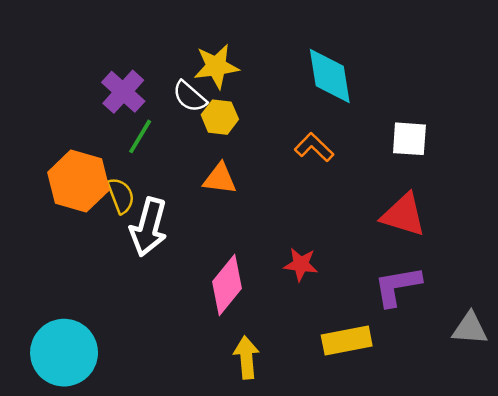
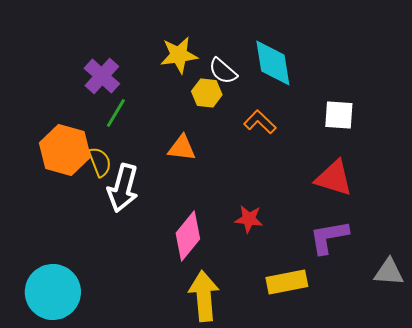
white semicircle: (190, 97) -> (223, 71), moved
yellow hexagon: (220, 117) -> (207, 93), moved
yellow arrow: (246, 357) -> (204, 296), size x1.4

